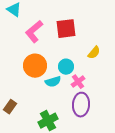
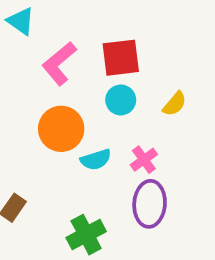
cyan circle: (66, 67) -> (121, 100), moved

